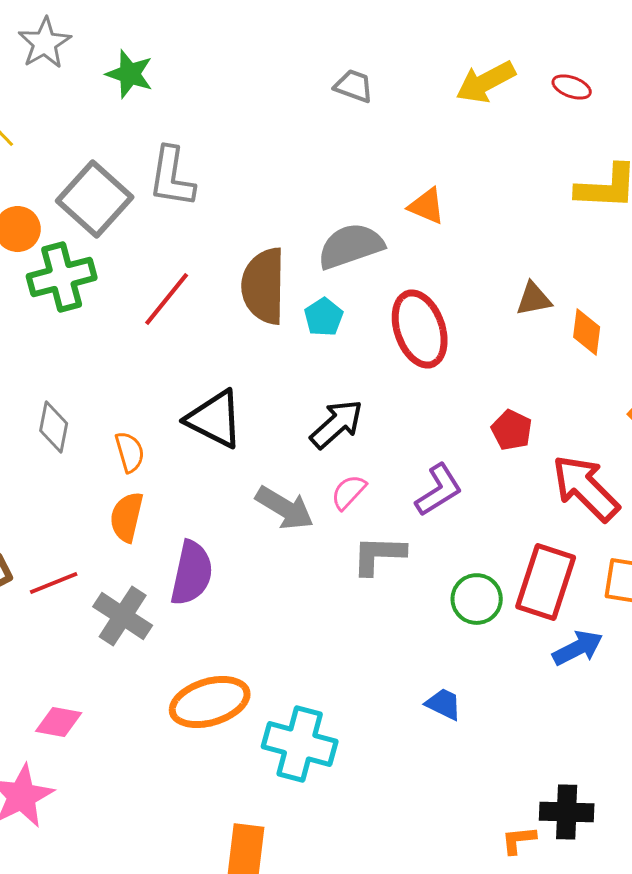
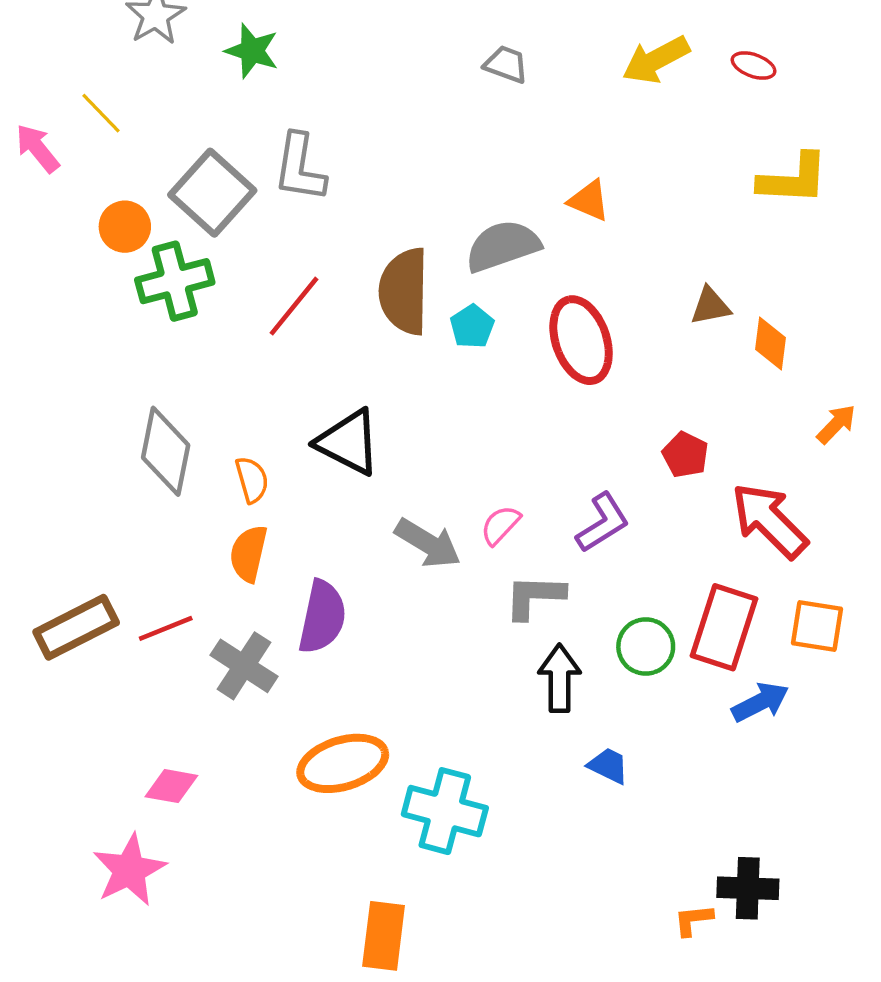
black arrow: (337, 424) -> (559, 678), moved, turned -48
gray diamond: (54, 427) -> (166, 451), size x1.5

